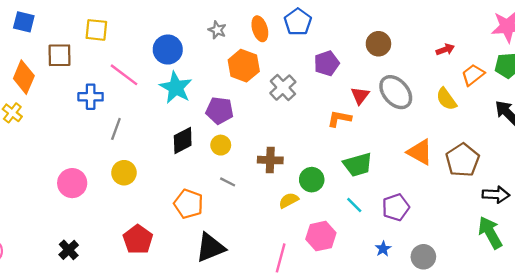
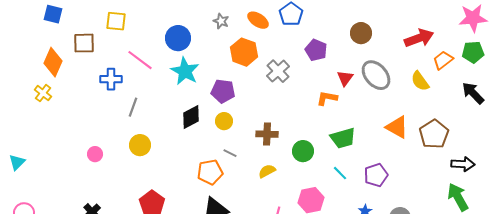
orange ellipse: (260, 29) -> (258, 20), turned -40
red arrow: (445, 50) -> (419, 38), size x1.8
purple pentagon: (327, 63) -> (316, 50), turned -30
pink circle: (72, 183) -> (95, 154), size x0.6
yellow semicircle: (289, 200) -> (267, 171), moved
orange pentagon: (188, 204) -> (210, 172), moved, turned -30

